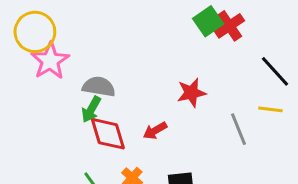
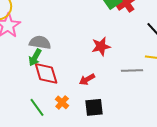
gray line: (239, 129) -> (132, 70), turned -70
red arrow: (155, 131) -> (87, 79), moved

